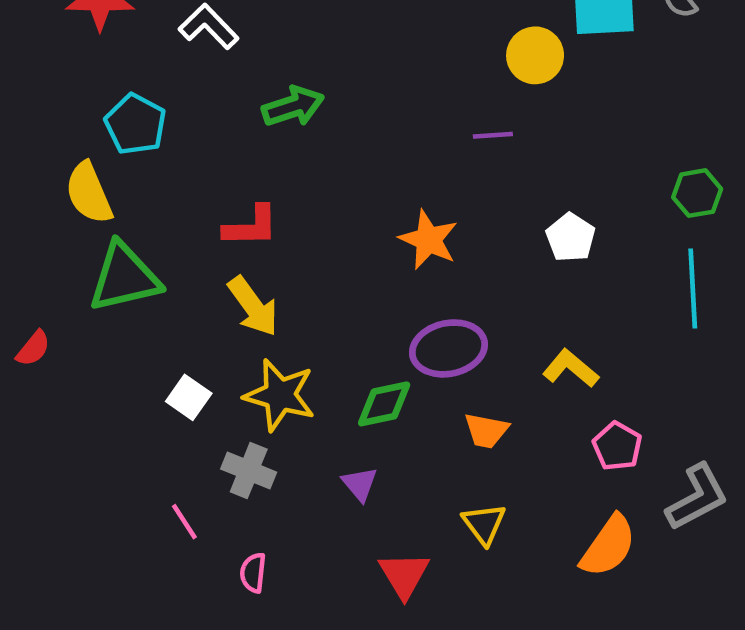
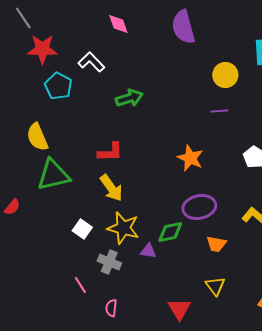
yellow circle: (535, 55) -> (225, 75), moved
cyan pentagon: (135, 124) -> (58, 86), moved
purple triangle: (360, 484) -> (148, 251), moved, turned -42

